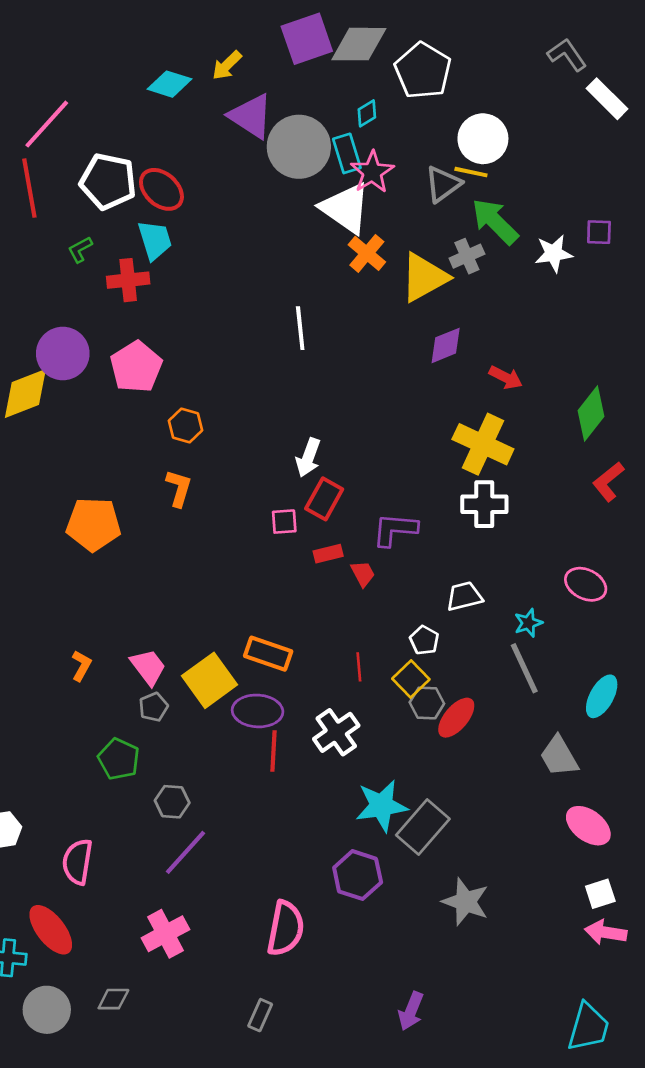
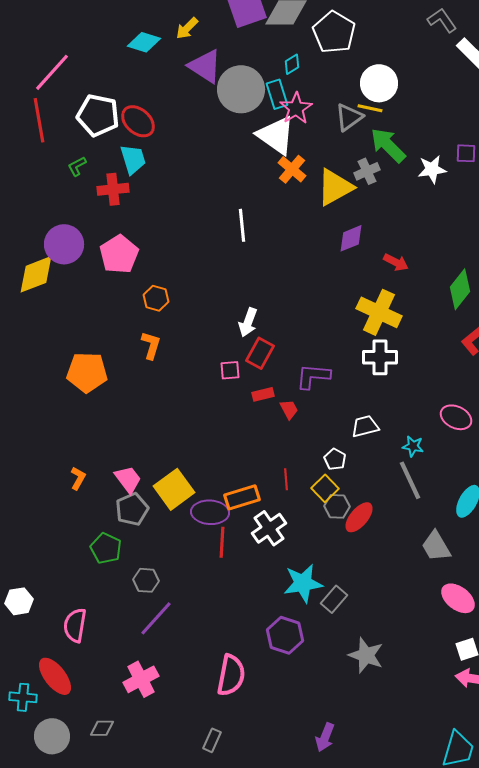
cyan star: (528, 623) -> (413, 446), turned 30
orange rectangle: (268, 654) -> (242, 497), moved, turned -36
gray pentagon: (153, 707) -> (132, 509), size x1.5
gray rectangle: (423, 827) -> (334, 599), size x0.7

